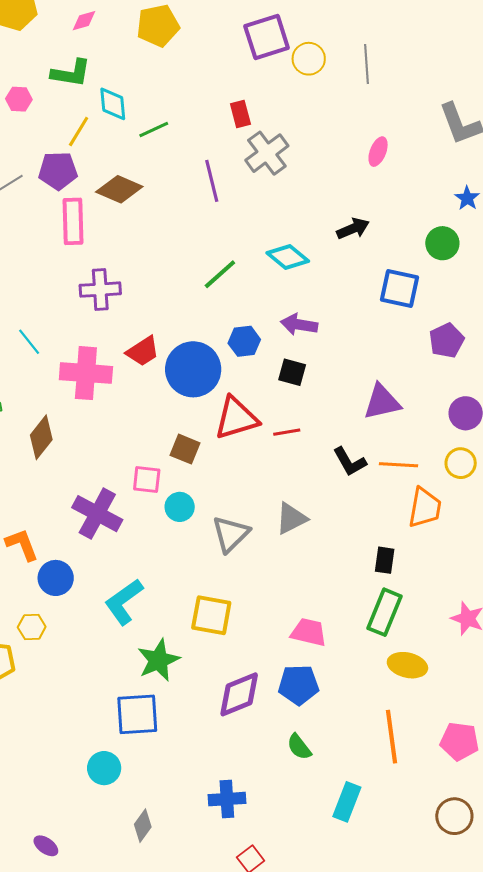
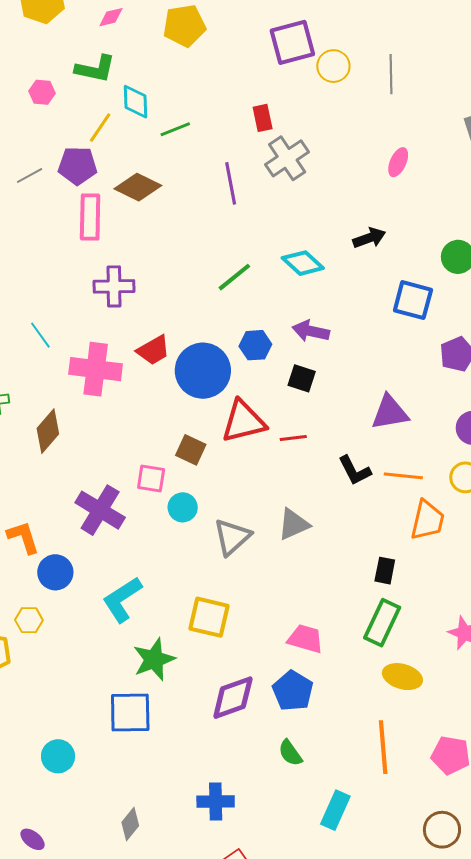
blue pentagon: (299, 685) -> (293, 691), turned 30
cyan circle: (104, 768) -> (58, 756), moved

